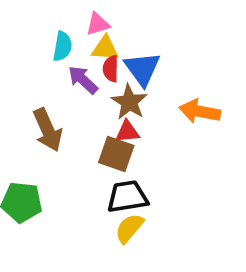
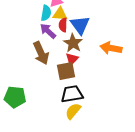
cyan semicircle: (62, 46) -> (46, 13), moved
brown arrow: (48, 130) -> (41, 53), moved
red triangle: (127, 132) -> (72, 59), turned -40
brown square: (116, 154) -> (66, 71), turned -30

